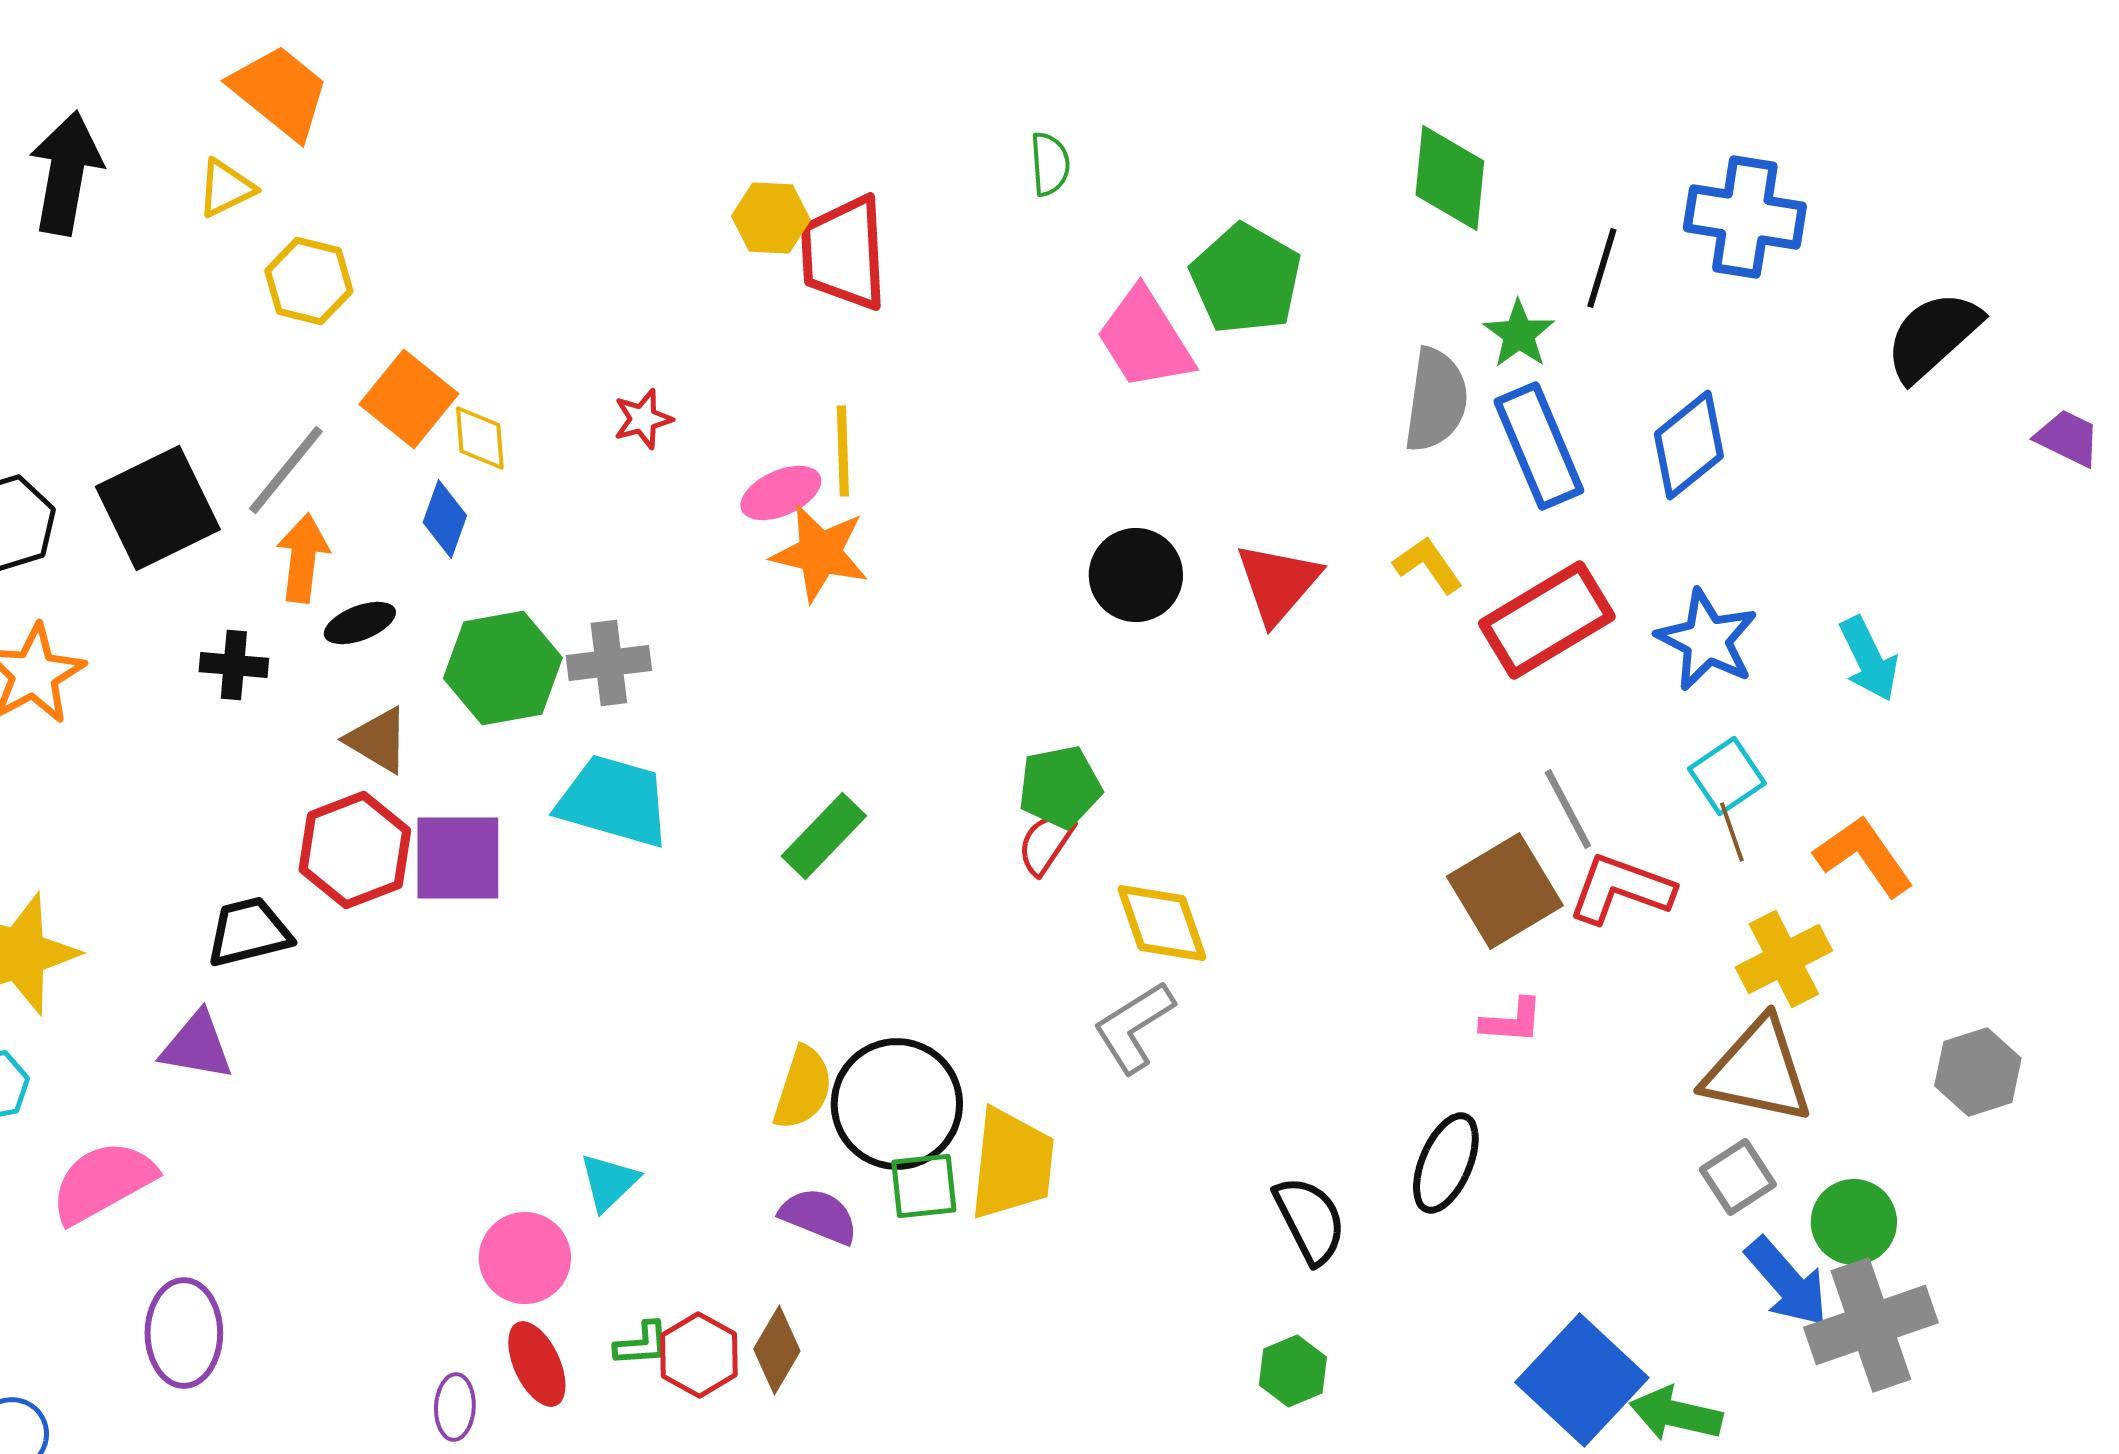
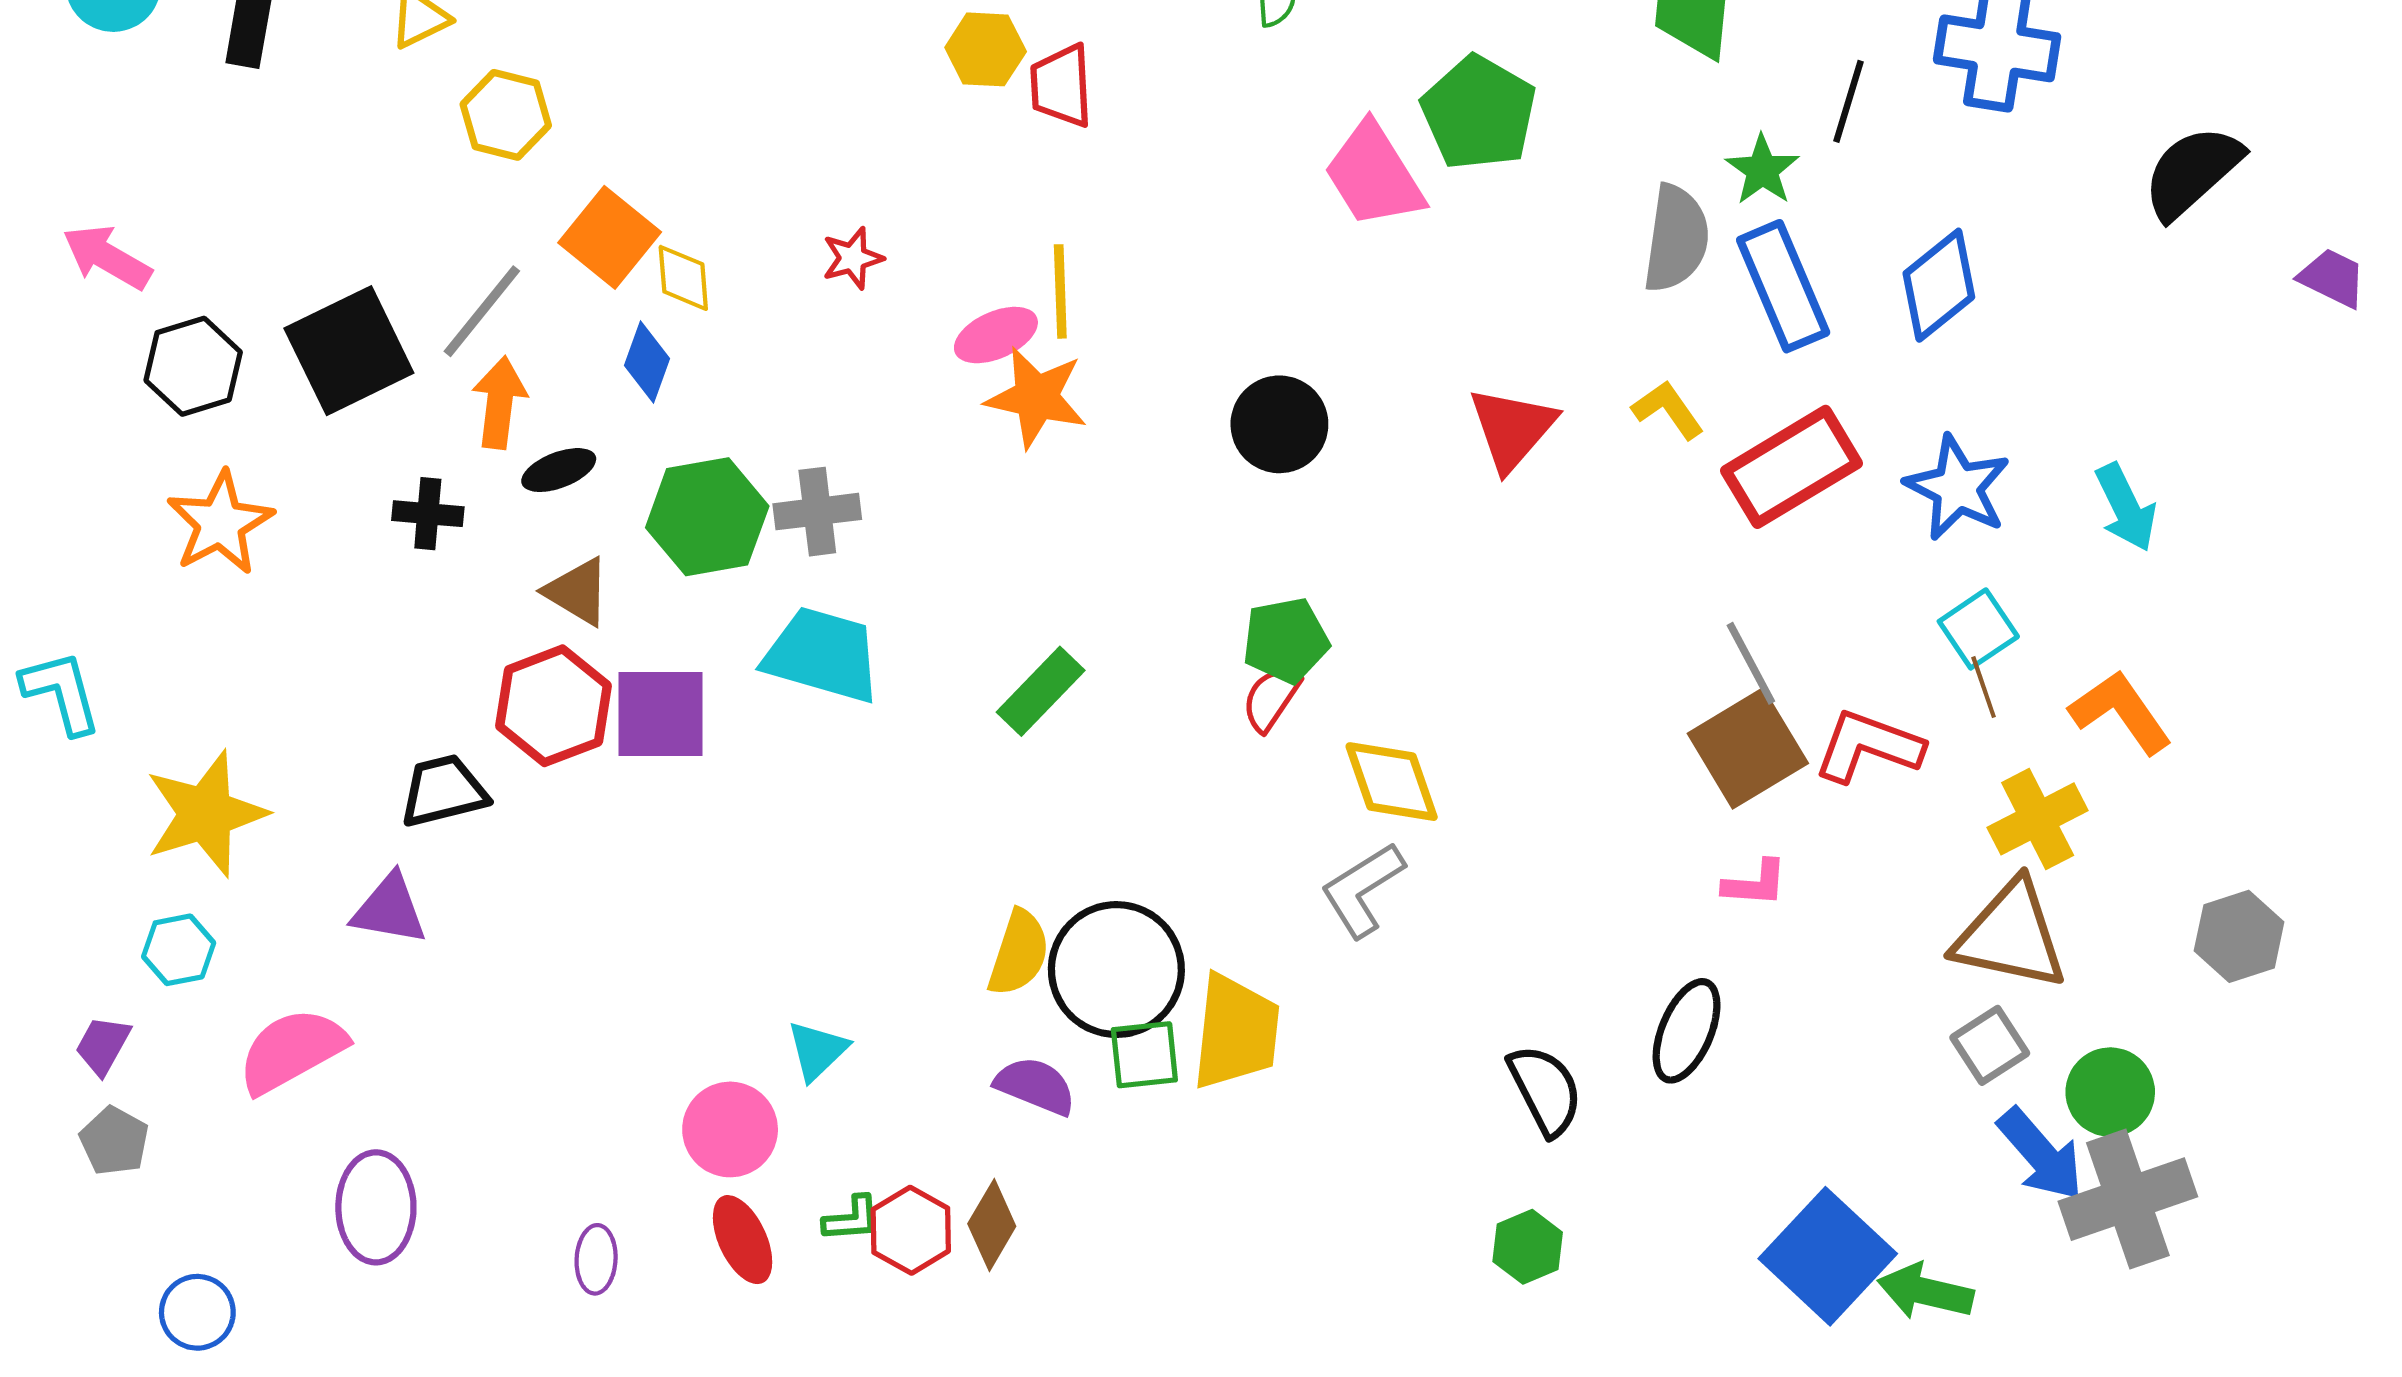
red trapezoid: (844, 253) -> (1061, 86), size x0.7
black circle: (1136, 575) -> (1279, 424), moved
gray line: (1568, 809) -> (1751, 663), moved
purple ellipse: (455, 1407) -> (596, 1259), moved

